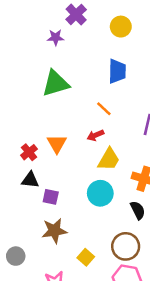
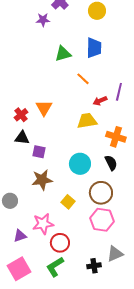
green triangle: (56, 83) -> (63, 54), moved, size x0.7
red arrow: (95, 135) -> (100, 101), moved
yellow trapezoid: (109, 159) -> (87, 121), turned -130
cyan circle: (100, 193) -> (80, 164), moved

